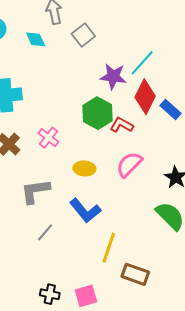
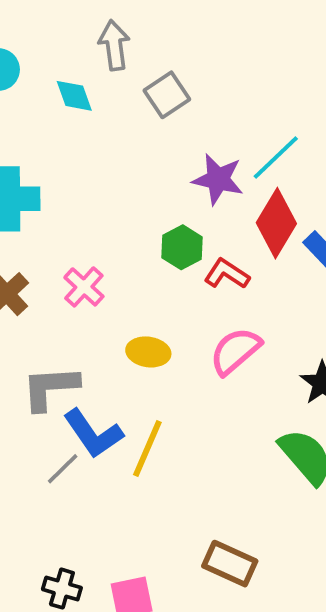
green hexagon: (97, 113) -> (182, 247), size x0.7
blue L-shape: (85, 211) -> (93, 434), moved
yellow line: (109, 248) -> (147, 449), moved

